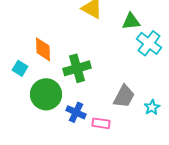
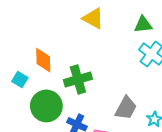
green triangle: (131, 21) -> (143, 24), moved

